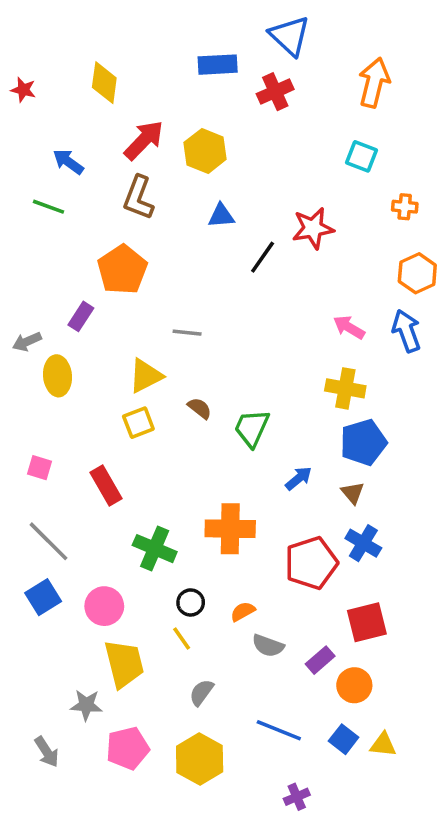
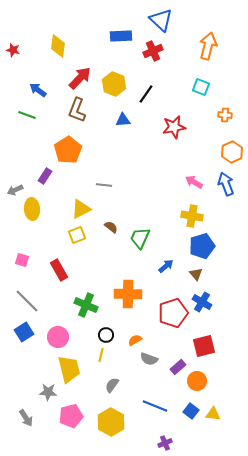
black line: (263, 257) -> (146, 94), moved
yellow line: (182, 638) -> (101, 355), turned 48

